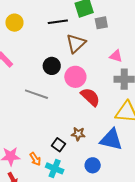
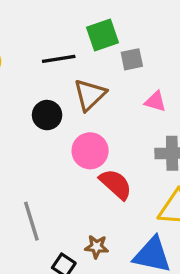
pink triangle: (116, 56) -> (155, 101), moved
black circle: (52, 66) -> (47, 115), moved
gray line: (36, 94) -> (31, 221), moved, turned 55

